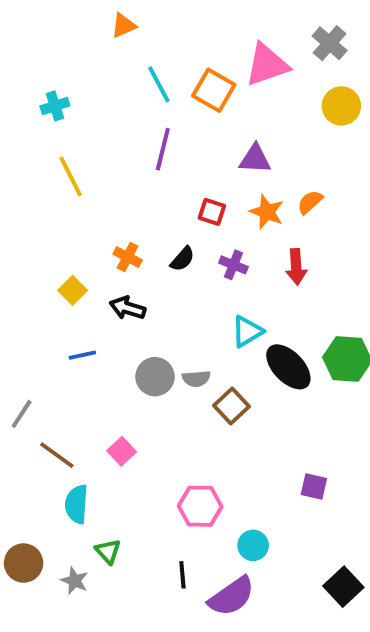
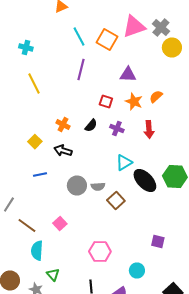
gray cross: (330, 43) -> (161, 28), moved
cyan cross: (55, 106) -> (26, 48), turned 32
cyan circle: (253, 545) -> (137, 270), moved

